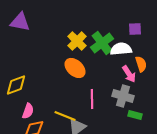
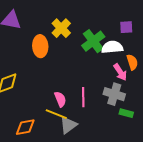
yellow cross: (77, 41) -> (61, 28), moved
orange ellipse: (75, 68) -> (40, 46), moved, turned 45
pink semicircle: (28, 111) -> (60, 99), moved, turned -42

